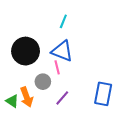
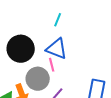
gray circle: (43, 82) -> (38, 79), size x1.5

